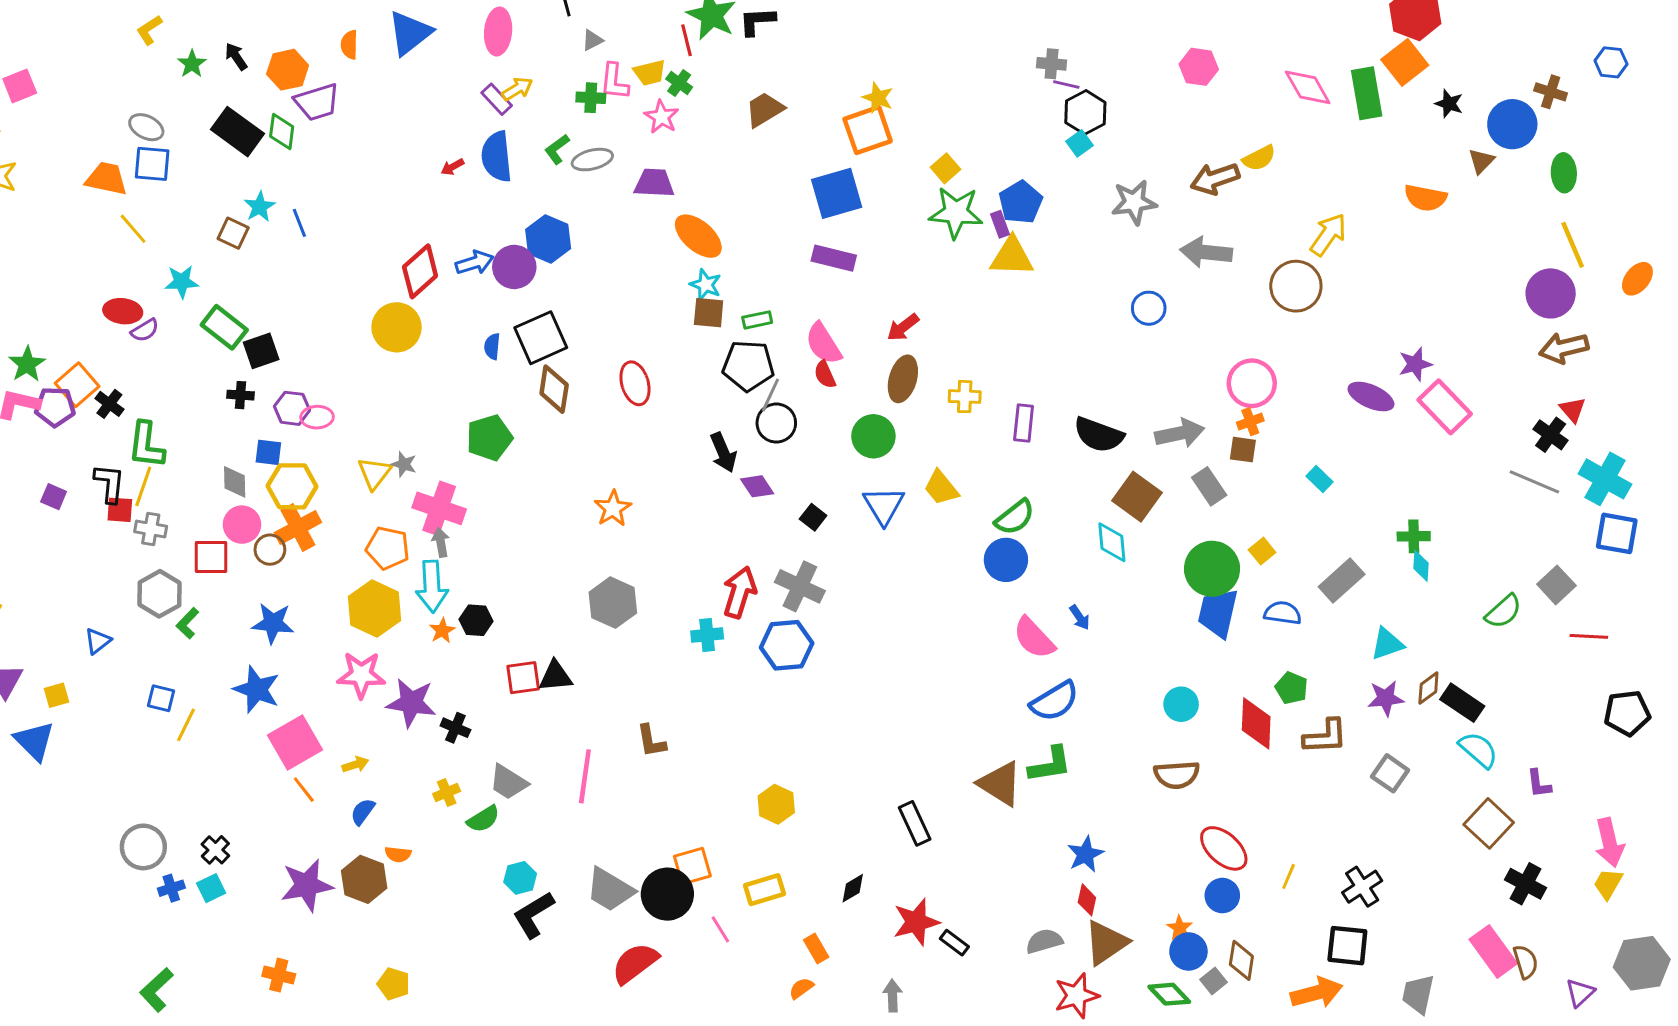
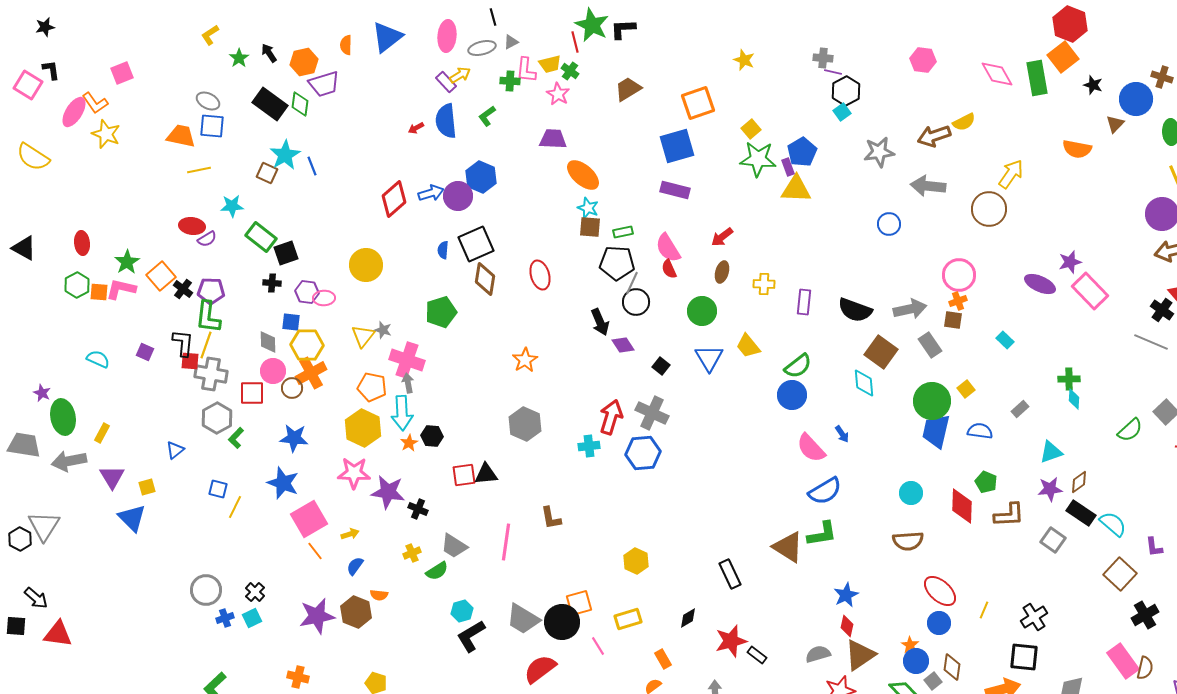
yellow star: (878, 98) -> (744, 60), moved
gray ellipse: (592, 160) -> (482, 48), moved
cyan star: (260, 207) -> (285, 155), size x1.4
yellow line: (133, 229) -> (199, 170), turned -60
yellow circle: (397, 327) -> (366, 265), moved
brown ellipse: (903, 379) -> (722, 272), size x0.7
purple pentagon: (55, 407) -> (211, 291), moved
gray cross: (151, 529) -> (211, 374), size x1.5
gray rectangle: (1342, 581) -> (1020, 409), size x0.6
black rectangle: (1462, 703) -> (1081, 513), moved
black cross: (1526, 884) -> (1145, 615), turned 32
brown semicircle: (1526, 962) -> (1145, 668), turned 30

